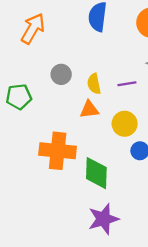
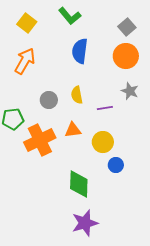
yellow semicircle: (94, 84) -> (77, 95), moved
orange cross: (58, 151) -> (40, 140), moved, turned -32

